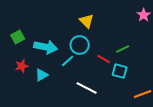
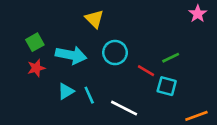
yellow triangle: (87, 21) -> (94, 19), moved
cyan line: (68, 61) -> (89, 95), moved, turned -72
red star: (22, 66) -> (36, 68), moved

